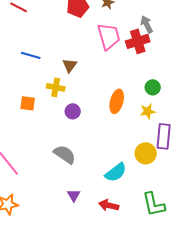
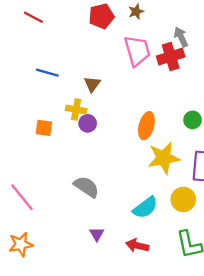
green circle: (153, 87) -> (193, 120), moved
purple circle: (73, 111) -> (88, 123), moved
yellow star: (148, 111) -> (164, 158), moved, size x1.8
yellow circle: (146, 153) -> (183, 199), moved

